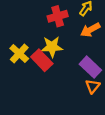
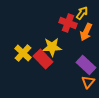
red cross: (58, 16) -> (68, 23), moved, turned 36
orange arrow: (90, 30) -> (86, 32), turned -36

